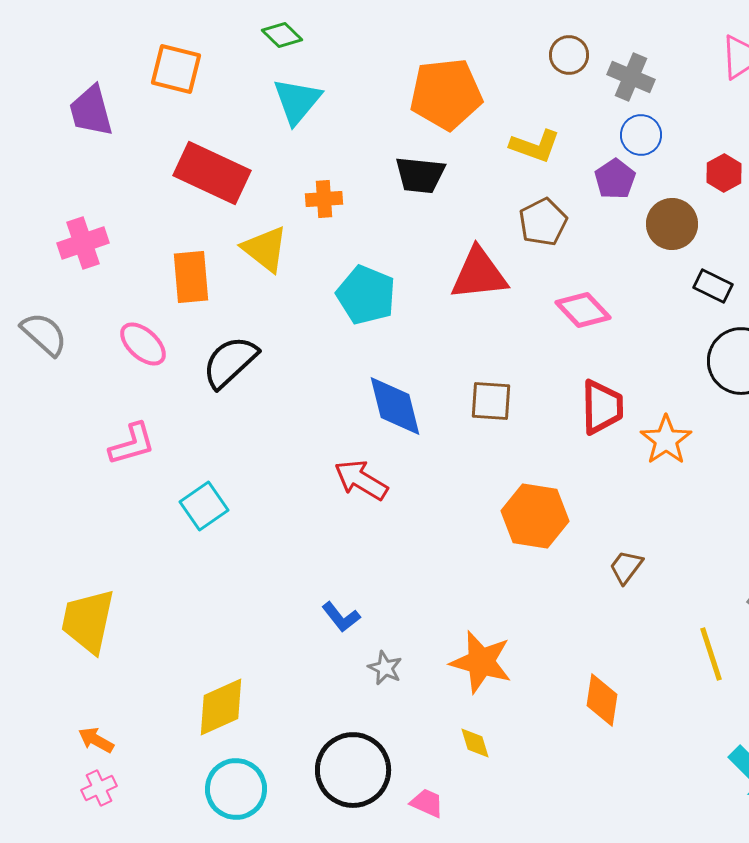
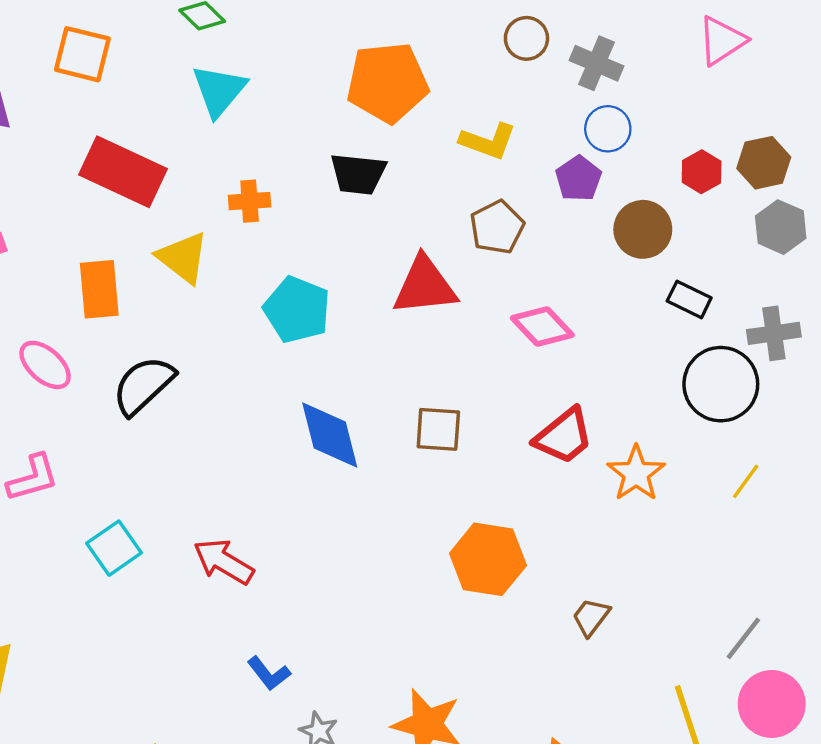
red trapezoid: (602, 407) -> (564, 436), turned 52
red arrow: (361, 480) -> (224, 562), moved

